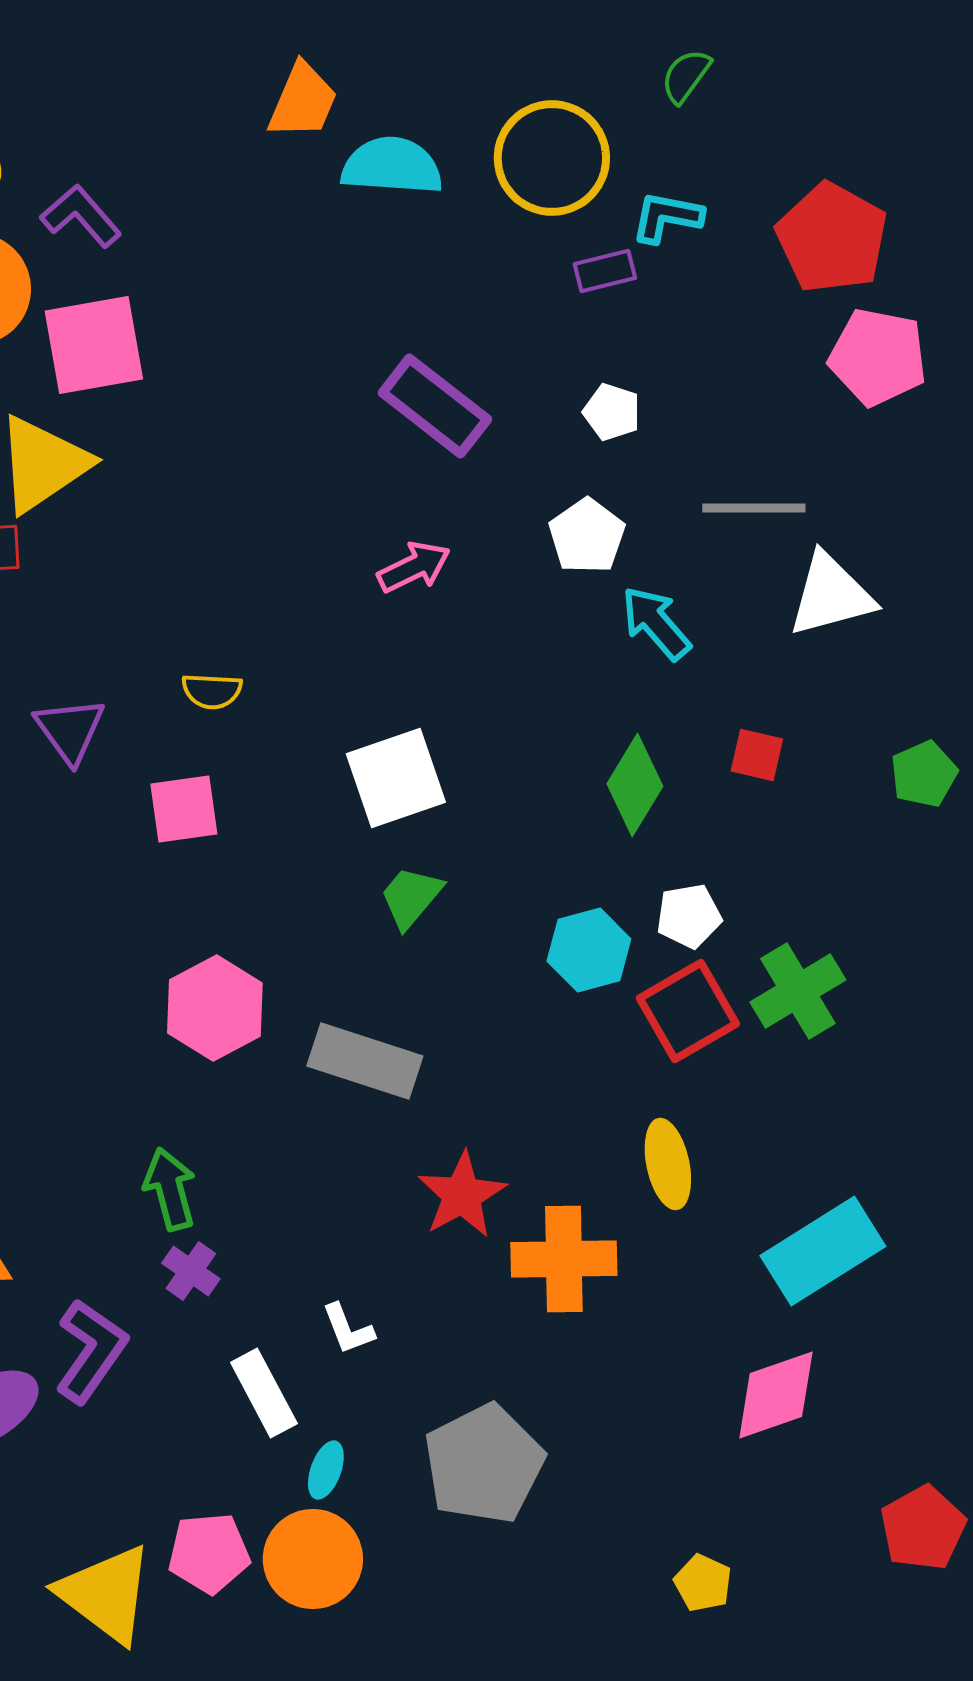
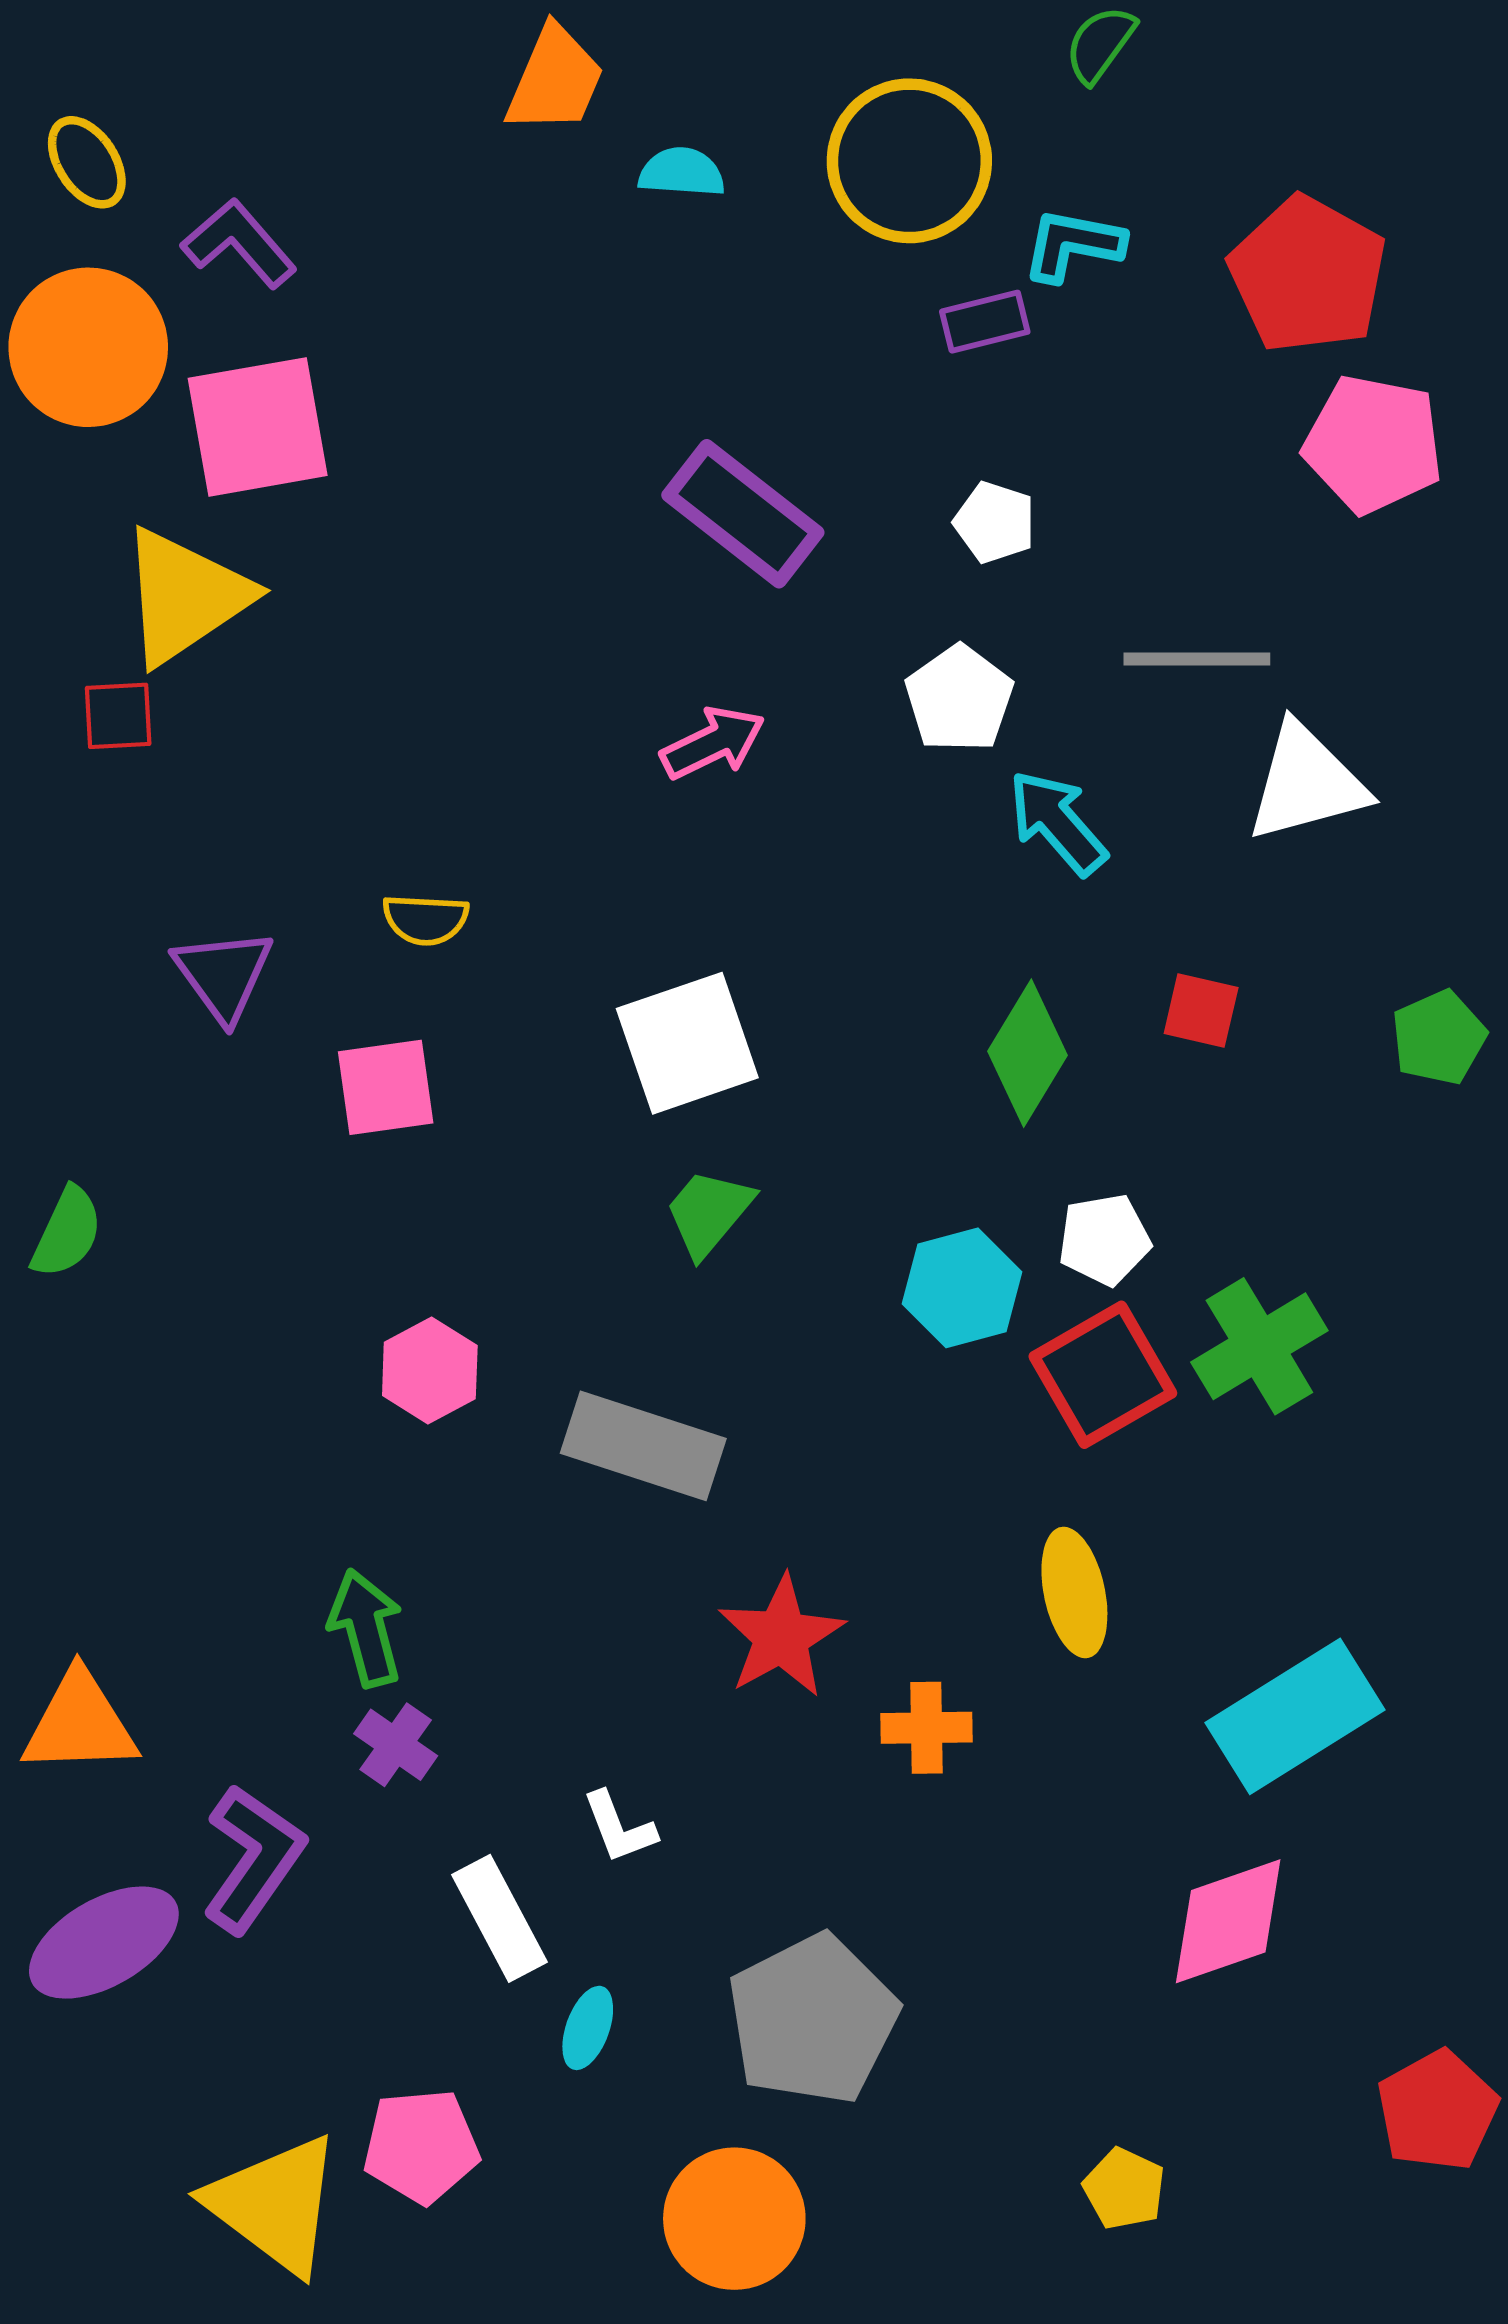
cyan semicircle: (392, 166) -> (682, 172), size x0.6
pink hexagon: (215, 1008) -> (430, 1370), size x0.7
orange cross: (564, 1259) -> (926, 1728), size x0.6
orange circle: (313, 1559) -> (734, 2219), moved

